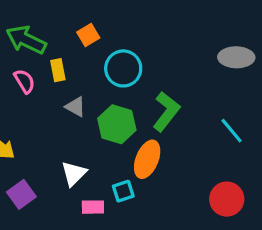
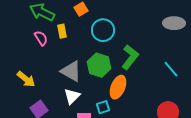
gray triangle: (75, 107) -> (71, 71), moved, size x1.6

